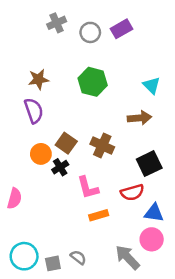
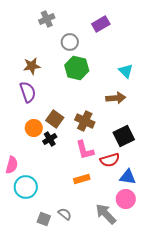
gray circle: (90, 32) -> (70, 42), moved
pink L-shape: (88, 188) -> (85, 150), moved
cyan circle: (24, 256) -> (26, 187), moved
gray square: (53, 263) -> (44, 219), turned 32

